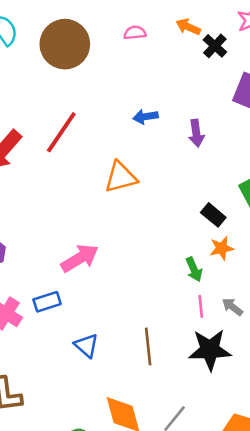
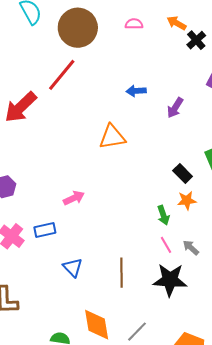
red line: (61, 132) -> (62, 75), moved
purple arrow: (196, 133) -> (175, 108), turned 35
pink arrow: (80, 258) -> (74, 198), size x0.7
pink line: (201, 306) -> (166, 245), turned -30

